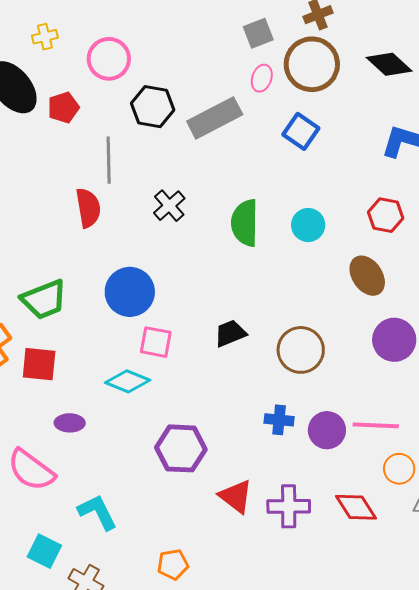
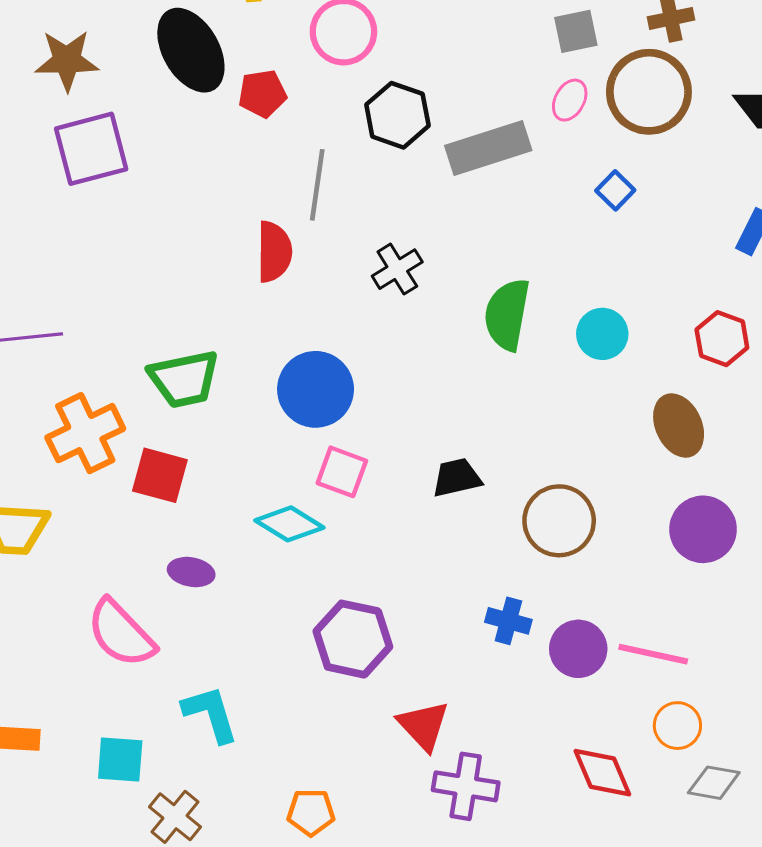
blue square: (301, 131) -> (615, 190), size x0.7
purple cross: (289, 506) -> (466, 786), moved
cyan square: (44, 551) -> (120, 760), turned -32

